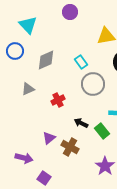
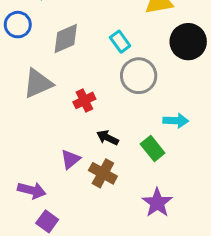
gray triangle: (28, 89) -> (38, 83), size x1.5
black arrow: (81, 123) -> (108, 138), moved
purple square: (44, 178) -> (47, 221), moved

